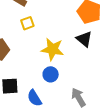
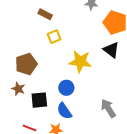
blue circle: (51, 74) -> (66, 88), moved

